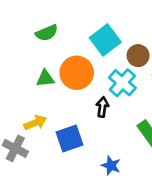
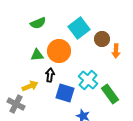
cyan cross: (122, 83) -> (88, 80), moved
black arrow: (102, 107) -> (50, 75), moved
blue square: (70, 138) -> (65, 93), moved, turned 36

